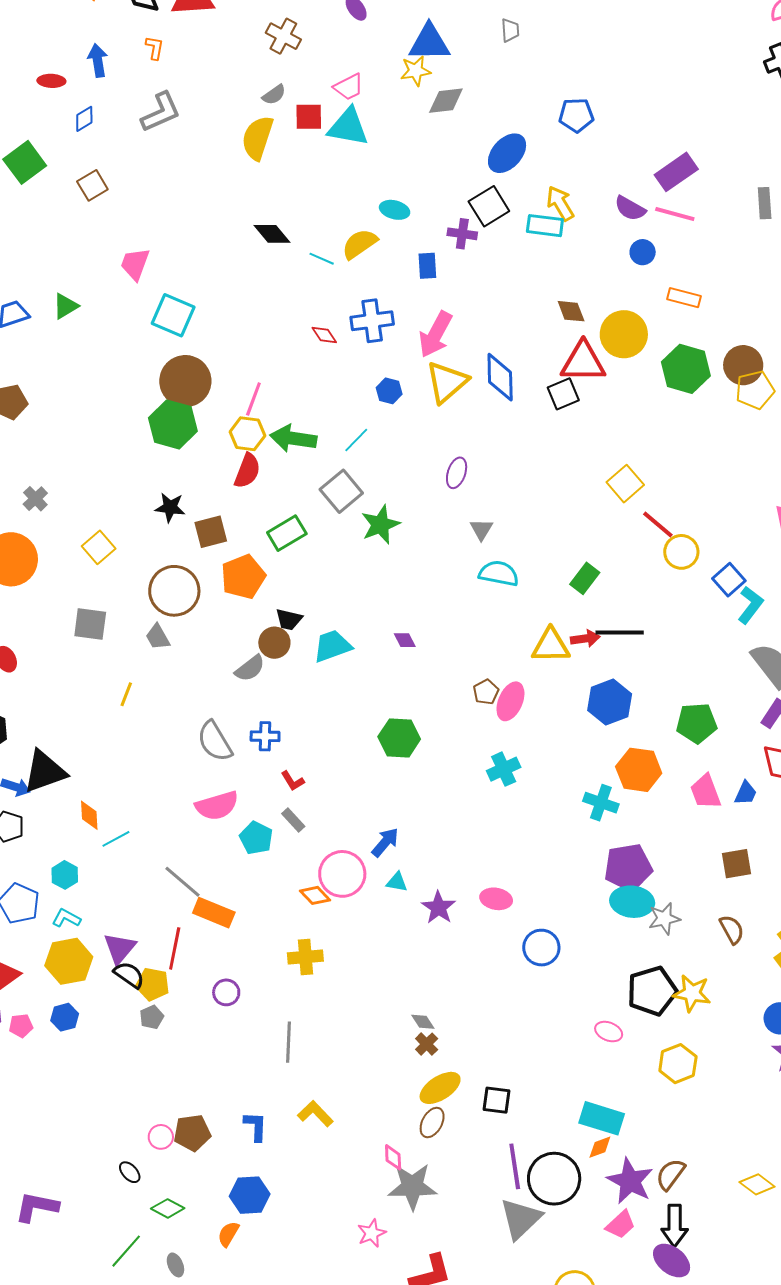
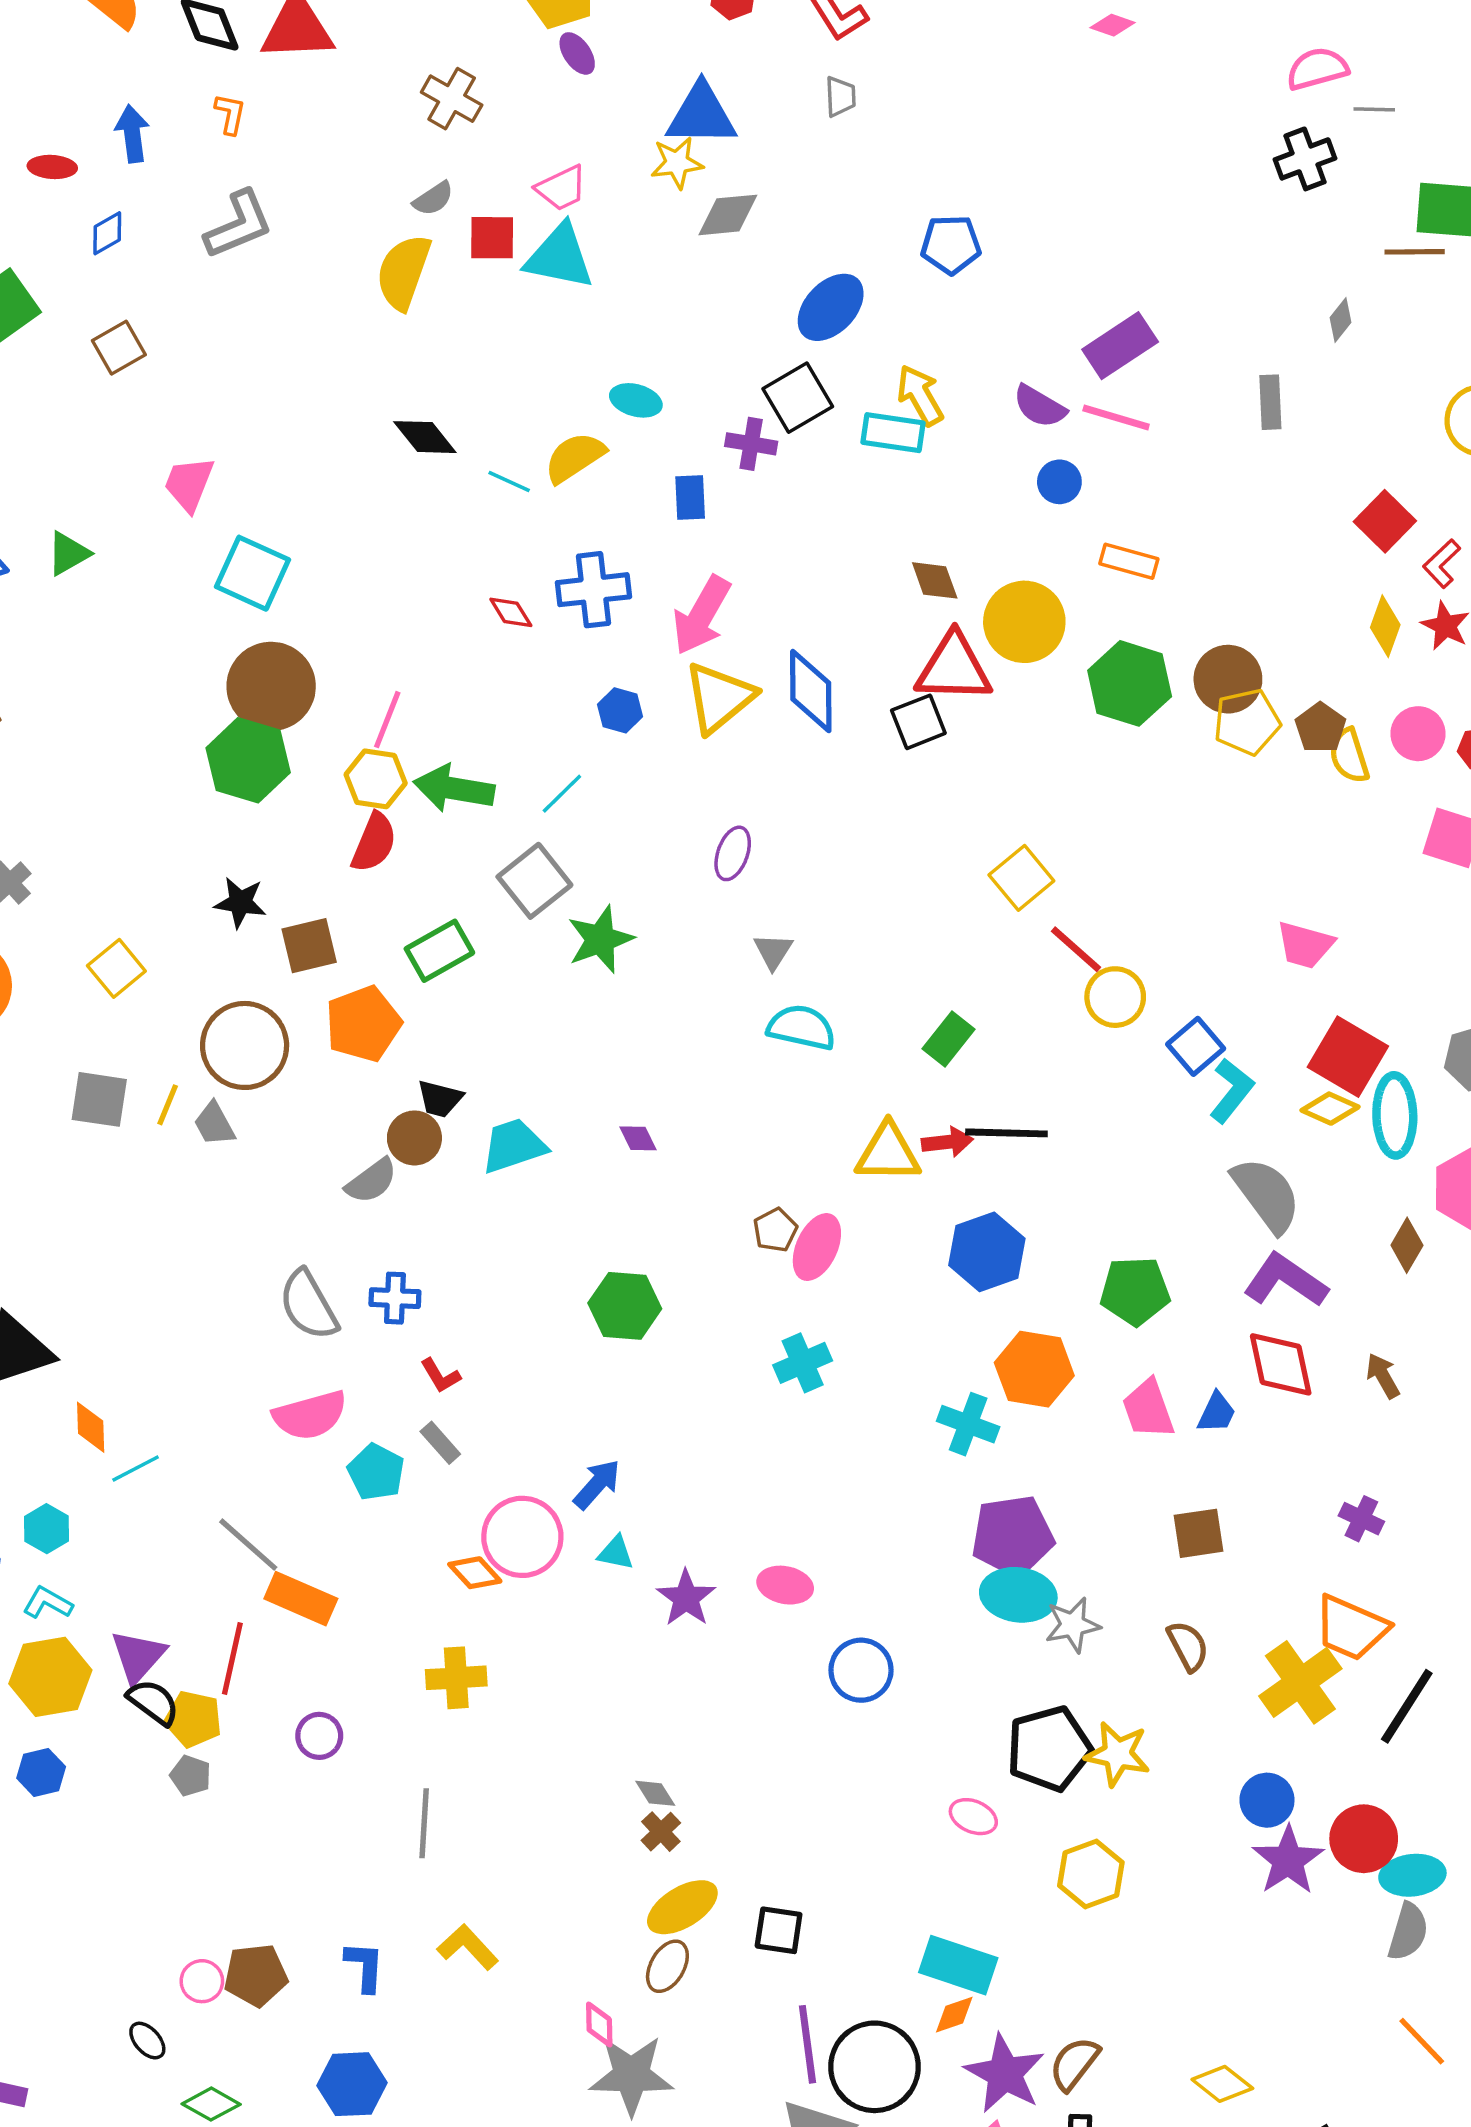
yellow line: (126, 694) -> (168, 1105), moved
gray pentagon: (152, 1017) -> (191, 1776), turned -30

